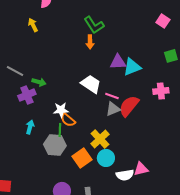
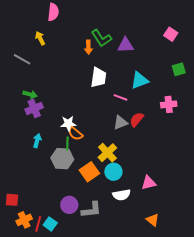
orange arrow: (90, 42) -> (88, 47), moved
purple triangle: (118, 62) -> (126, 45), moved
gray line: (15, 71) -> (22, 59), moved
green arrow: (39, 82) -> (30, 94), moved
white trapezoid: (91, 84) -> (98, 77), moved, turned 65
pink line: (112, 96) -> (121, 97), moved
red semicircle: (129, 106) -> (137, 120), size x0.7
white semicircle: (125, 175) -> (122, 195), moved

